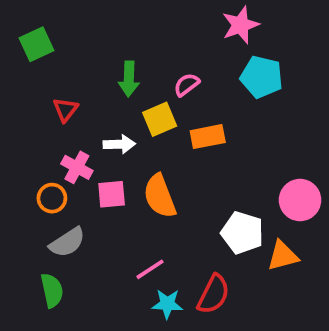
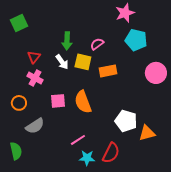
yellow square: (160, 119) -> (83, 62), turned 36
white arrow: (119, 144) -> (62, 62), moved, turned 56
pink cross: (77, 167) -> (35, 78), moved
orange circle: (52, 198) -> (19, 103), moved
pink circle: (300, 200) -> (156, 73), moved
green semicircle: (52, 290) -> (16, 151), moved

